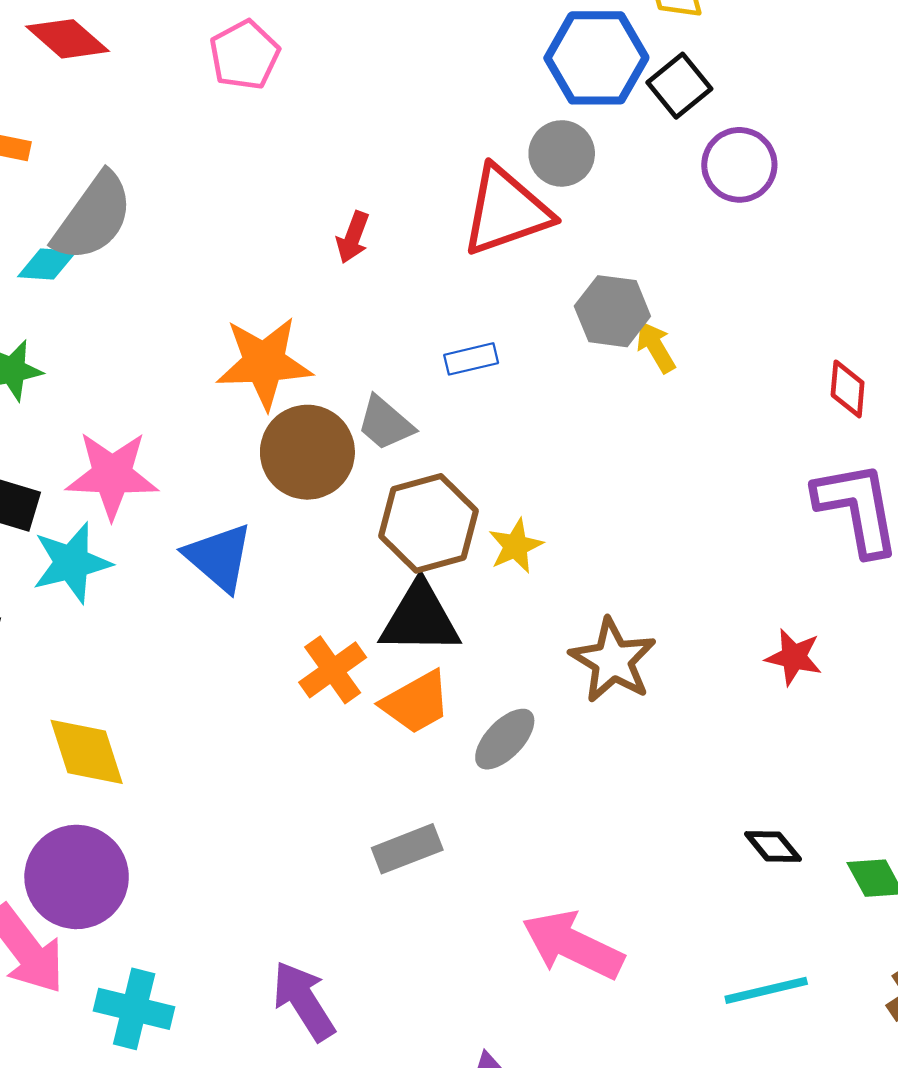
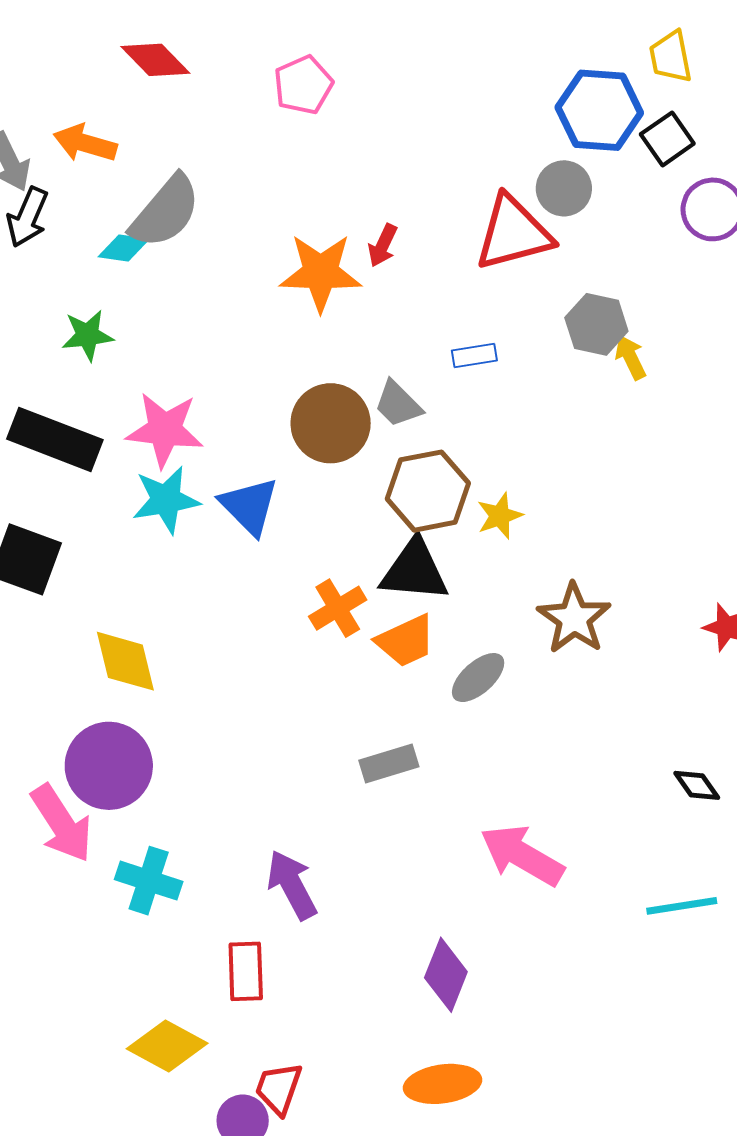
orange star: (264, 363) -> (321, 273), moved
cyan star: (72, 563) -> (166, 500), moved

